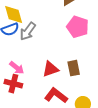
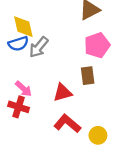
pink pentagon: (78, 27) -> (97, 45), turned 30
brown rectangle: (74, 68) -> (88, 76), moved

